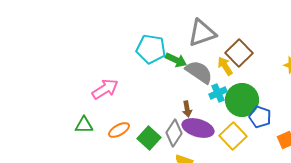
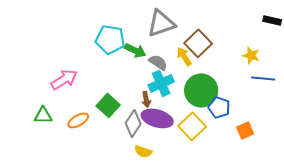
gray semicircle: (199, 72) -> (158, 62), size x0.7
cyan cross: (218, 93) -> (161, 83), moved, size x1.4
green square: (149, 138) -> (108, 105), moved

